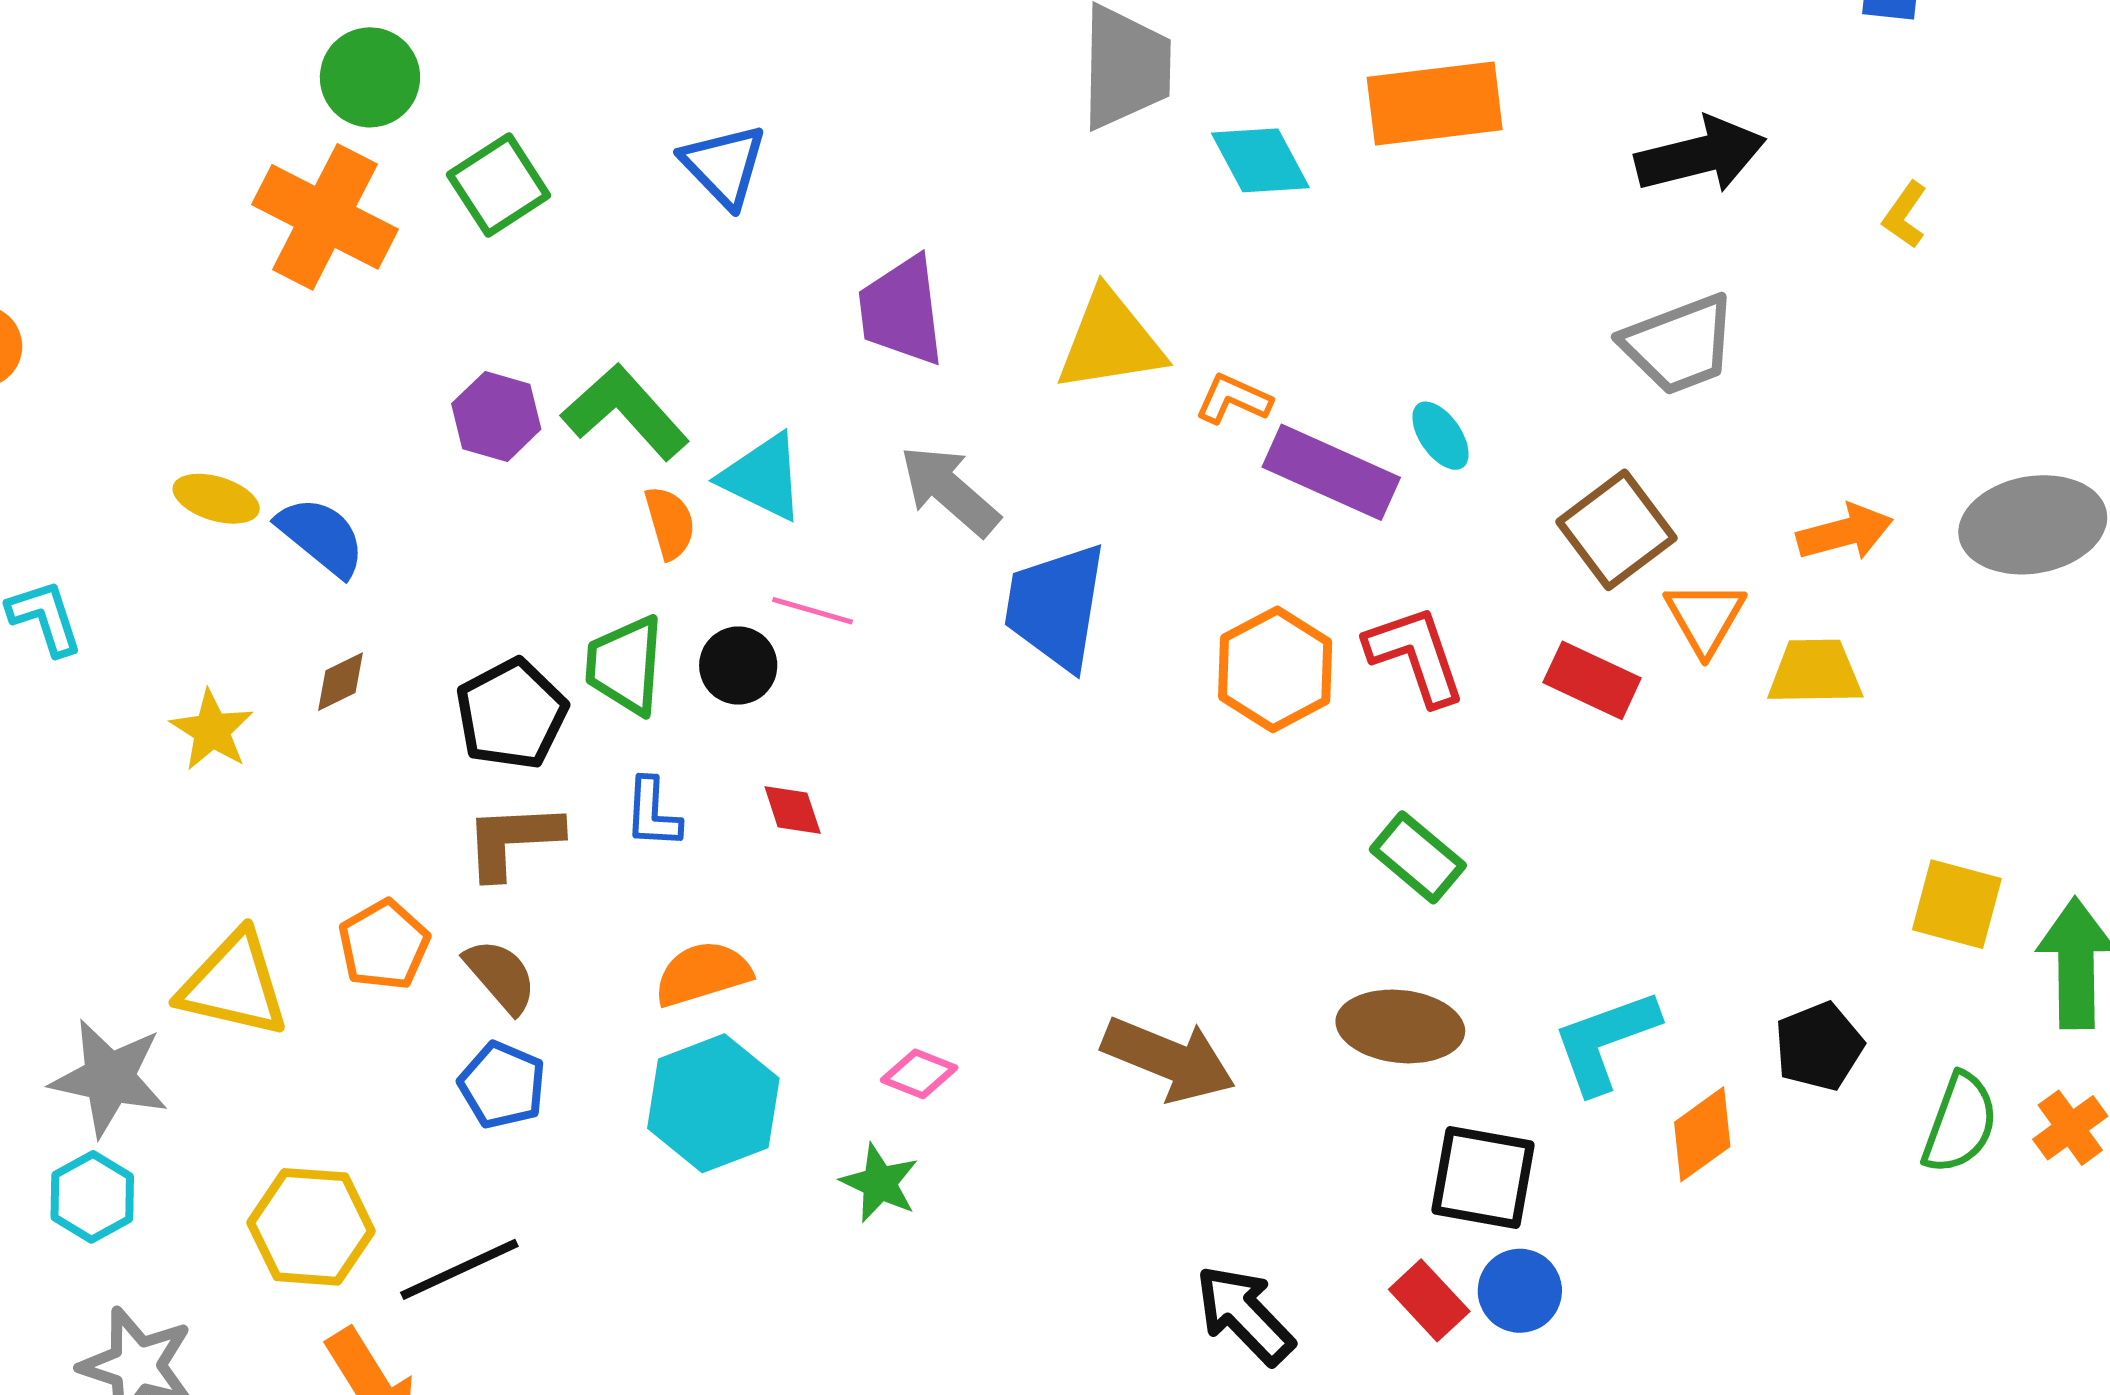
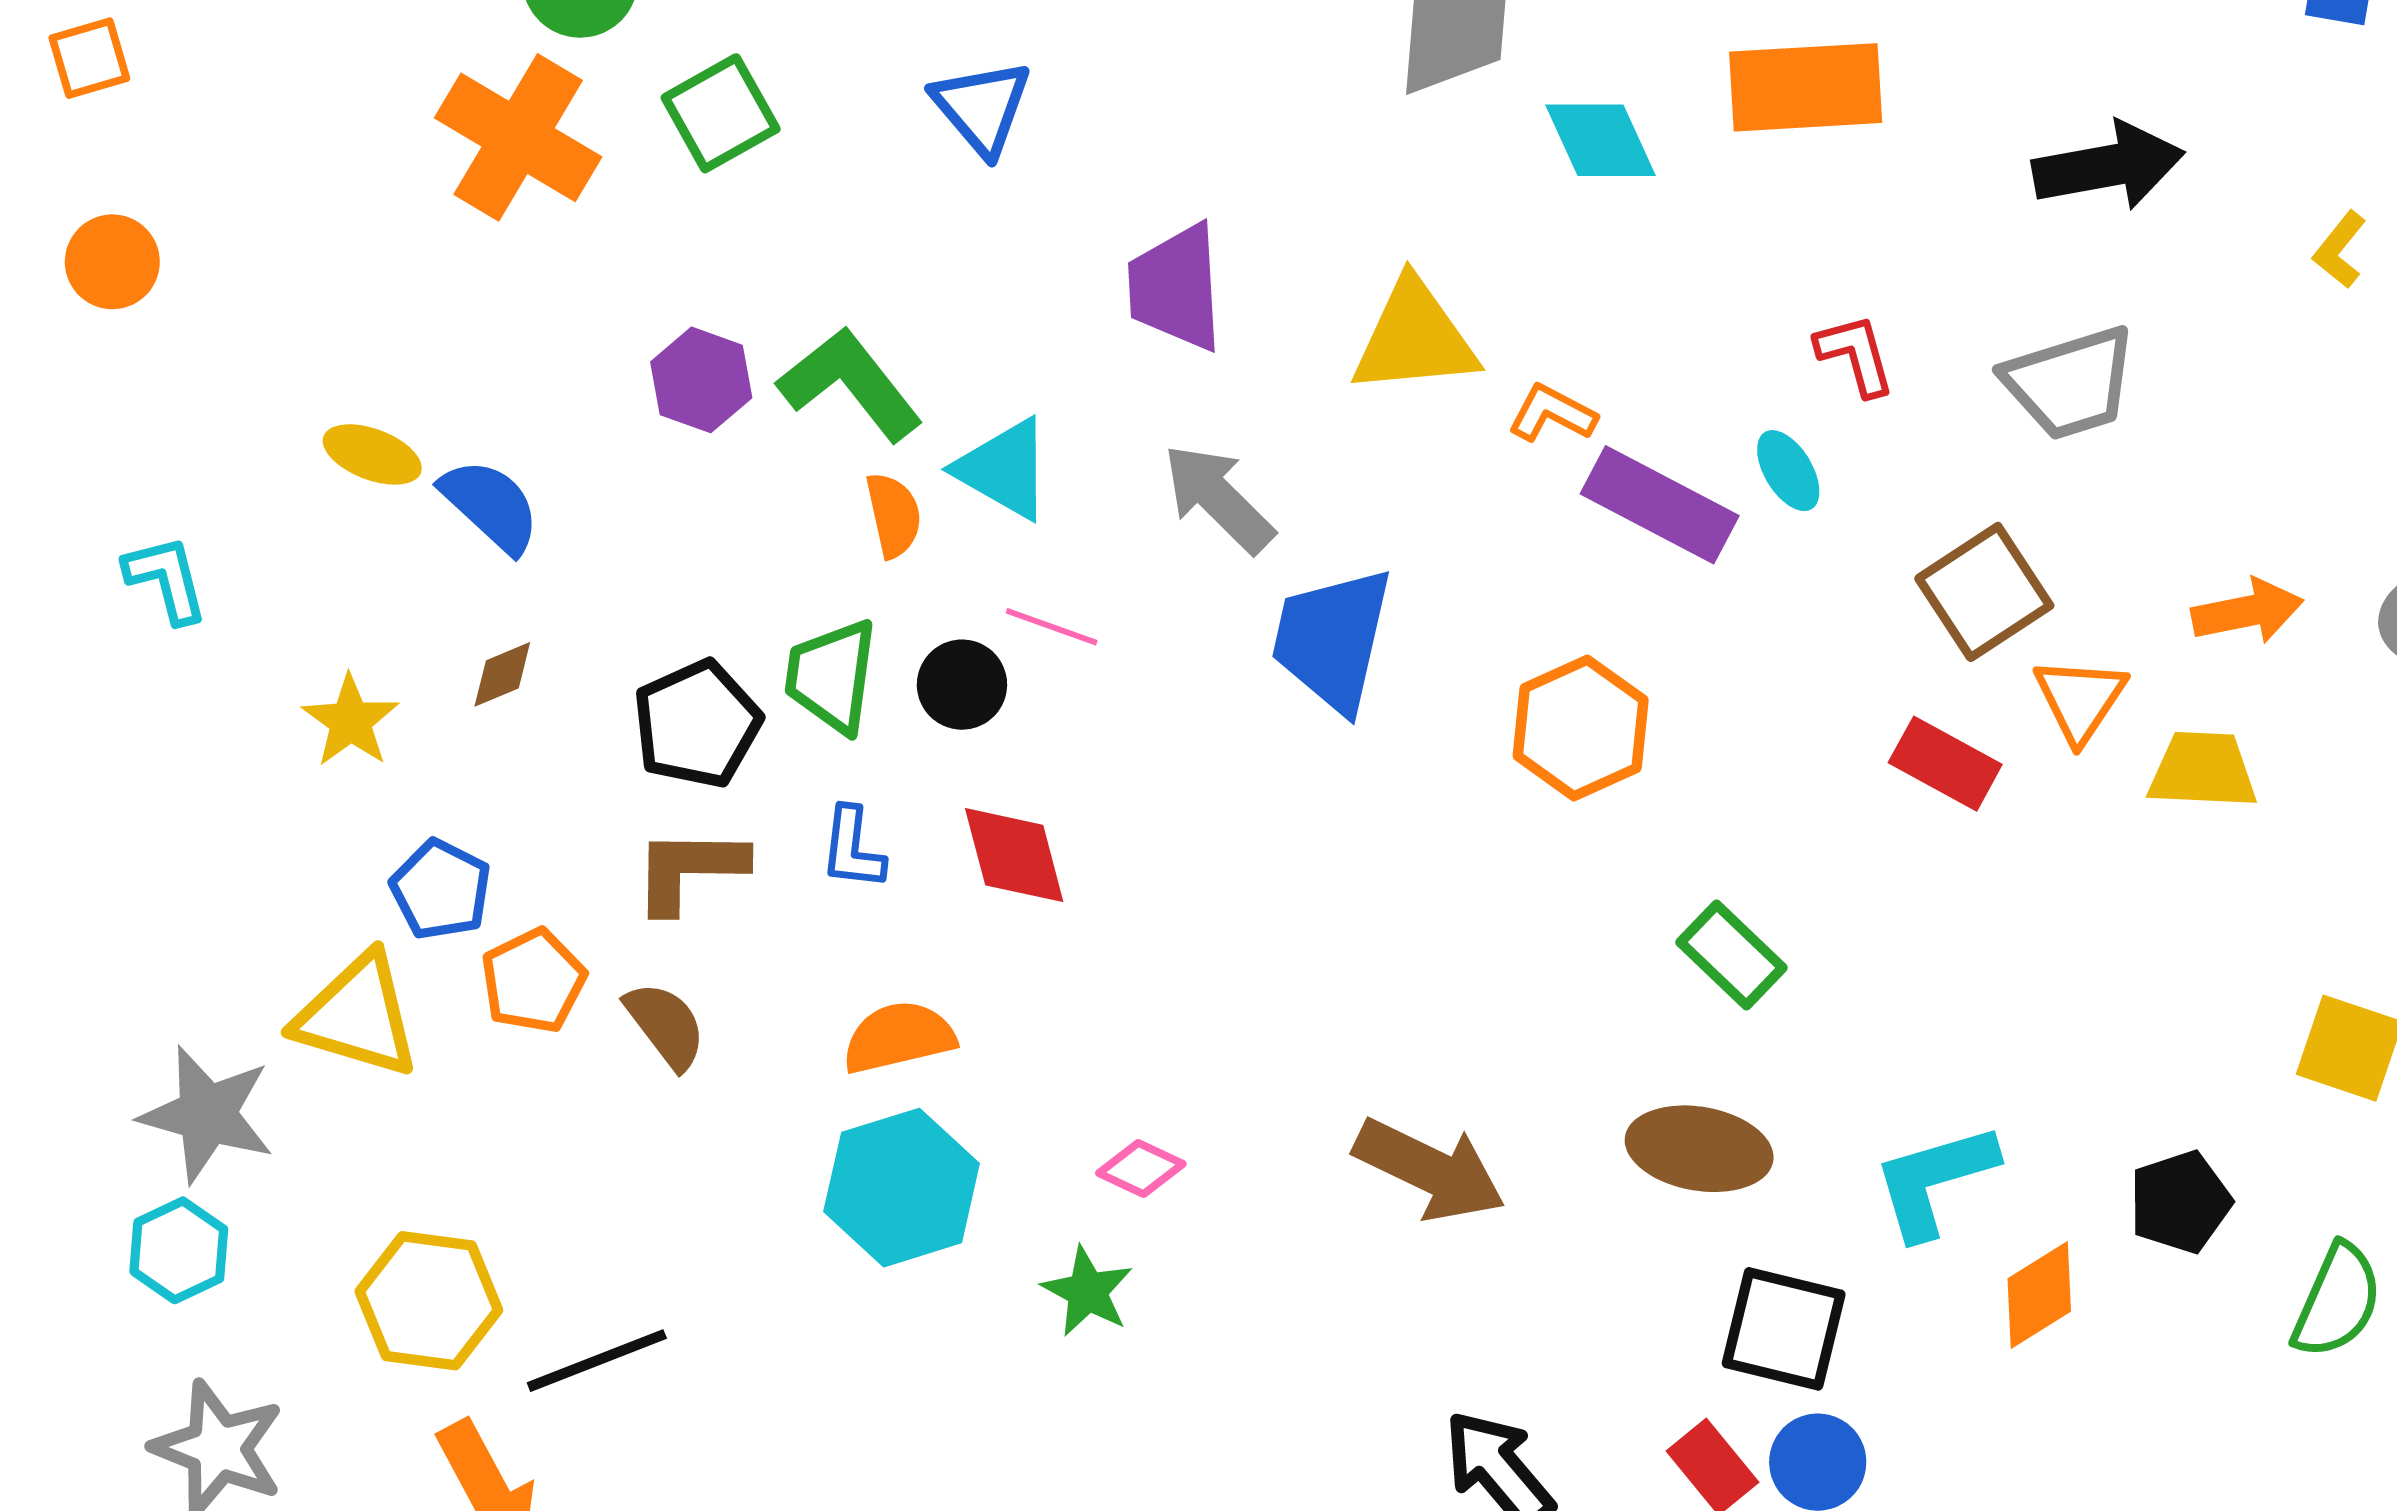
red L-shape: (1416, 655) -> (1856, 355), moved, size x0.7
red diamond: (793, 810) -> (1014, 855), size x1.6
blue pentagon: (502, 1085) -> (441, 890), moved

